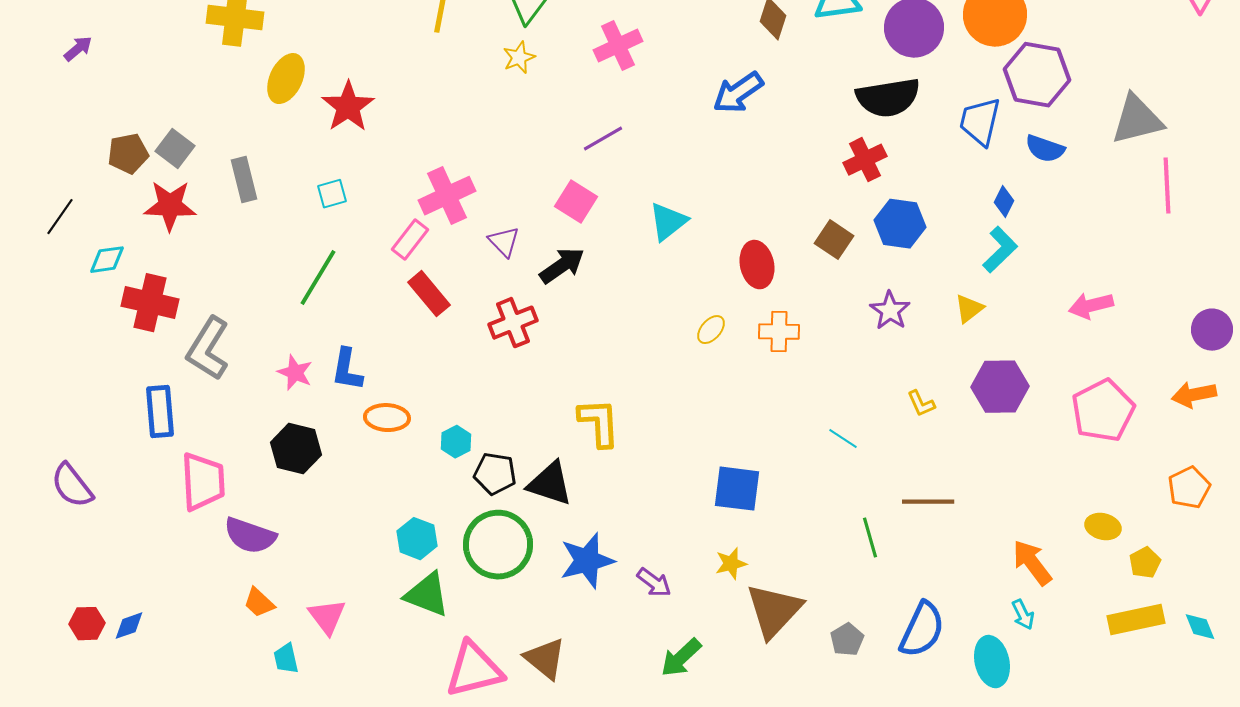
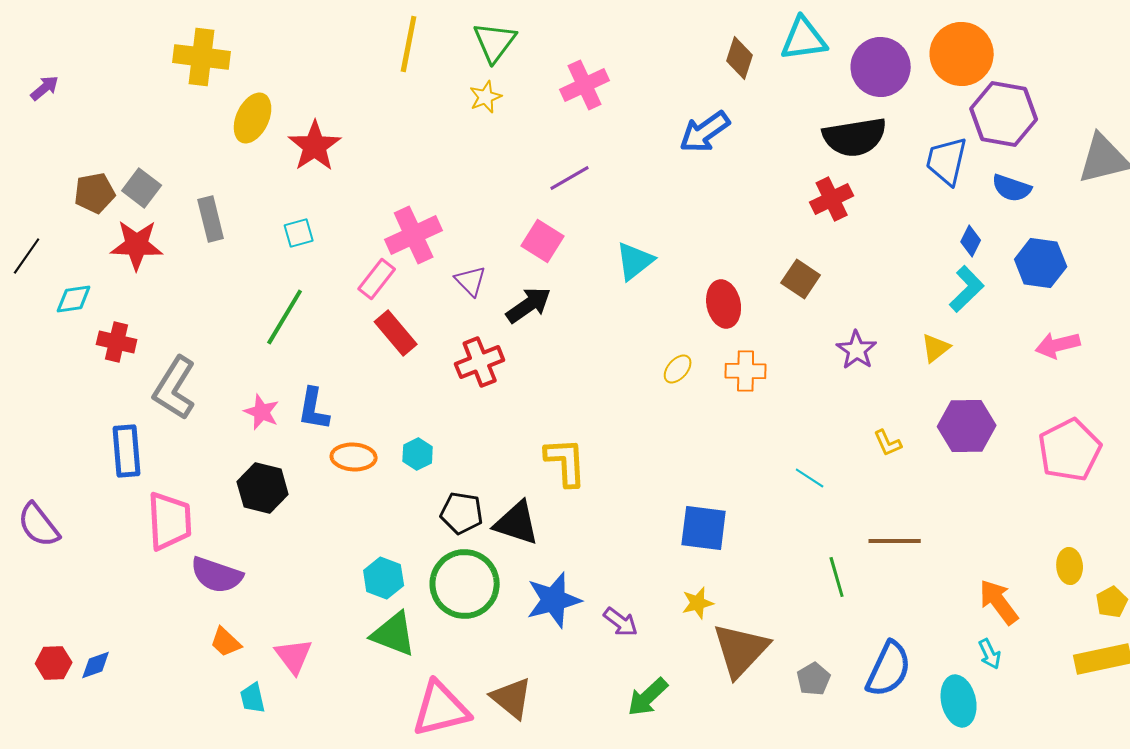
blue hexagon: (900, 224) -> (1041, 263), moved
red cross: (150, 303) -> (117, 342), size x0.7
cyan hexagon: (456, 442) -> (418, 454), moved
yellow ellipse: (1103, 527) -> (1070, 566), turned 72

